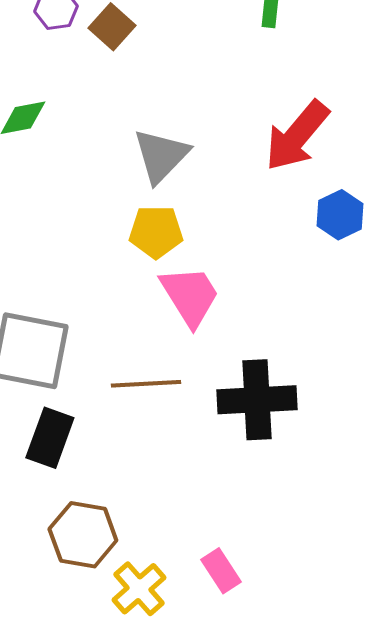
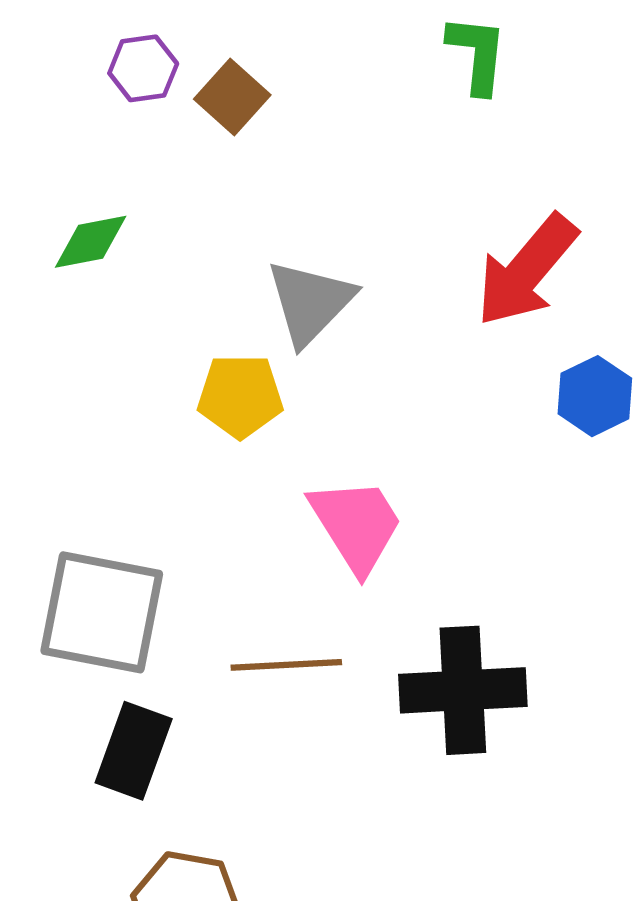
yellow pentagon: (156, 232) -> (240, 396), moved

